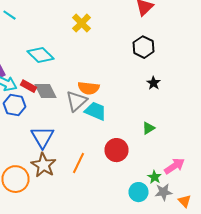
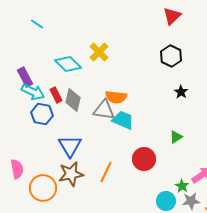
yellow cross: (82, 23) -> (99, 52), moved
red rectangle: (28, 86) -> (56, 95), turned 35
gray diamond: (46, 91) -> (73, 100), turned 40
gray triangle: (76, 101) -> (104, 110), turned 50
brown star: (44, 165) -> (71, 174), turned 30

